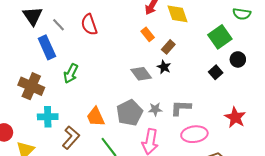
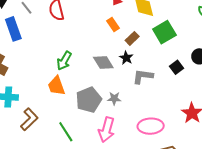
green square: (220, 37) -> (164, 32), moved
green arrow: (71, 73) -> (64, 61), moved
gray L-shape: (181, 108) -> (143, 76), moved
orange trapezoid: (96, 117) -> (56, 86), moved

